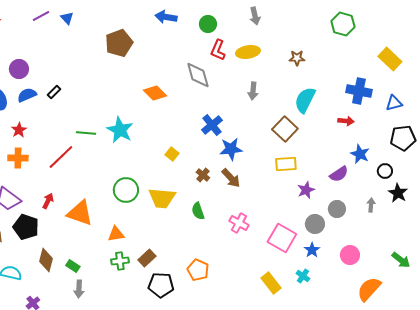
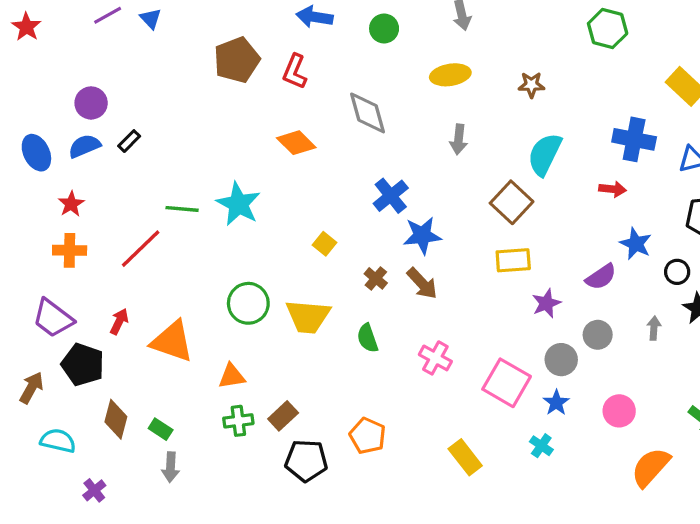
red L-shape: (218, 50) -> (295, 72), moved
purple circle: (19, 69) -> (91, 103), moved
yellow rectangle: (271, 283) -> (465, 457), moved

